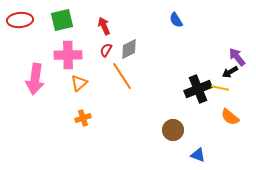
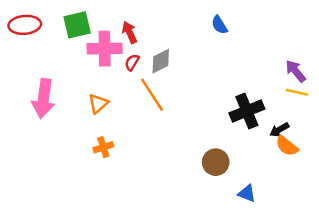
pink cross: (68, 55) -> (105, 49), moved
black arrow: (230, 72) -> (279, 130), moved
yellow line: (220, 88) -> (297, 92), moved

